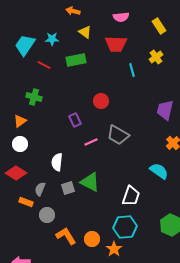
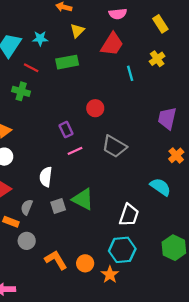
yellow triangle: (85, 32) -> (77, 31), turned 40
red trapezoid: (116, 44) -> (112, 44), turned -60
green cross: (34, 97) -> (21, 91), moved
pink line: (91, 142) -> (75, 151), moved
gray circle: (47, 215) -> (27, 241), moved

